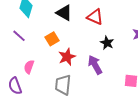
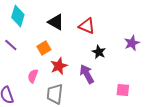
pink semicircle: (29, 67) -> (33, 76), moved

